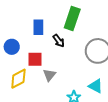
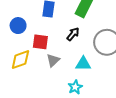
black arrow: (59, 41) -> (73, 34), moved, turned -112
cyan triangle: (96, 86) -> (83, 64), moved, turned -35

